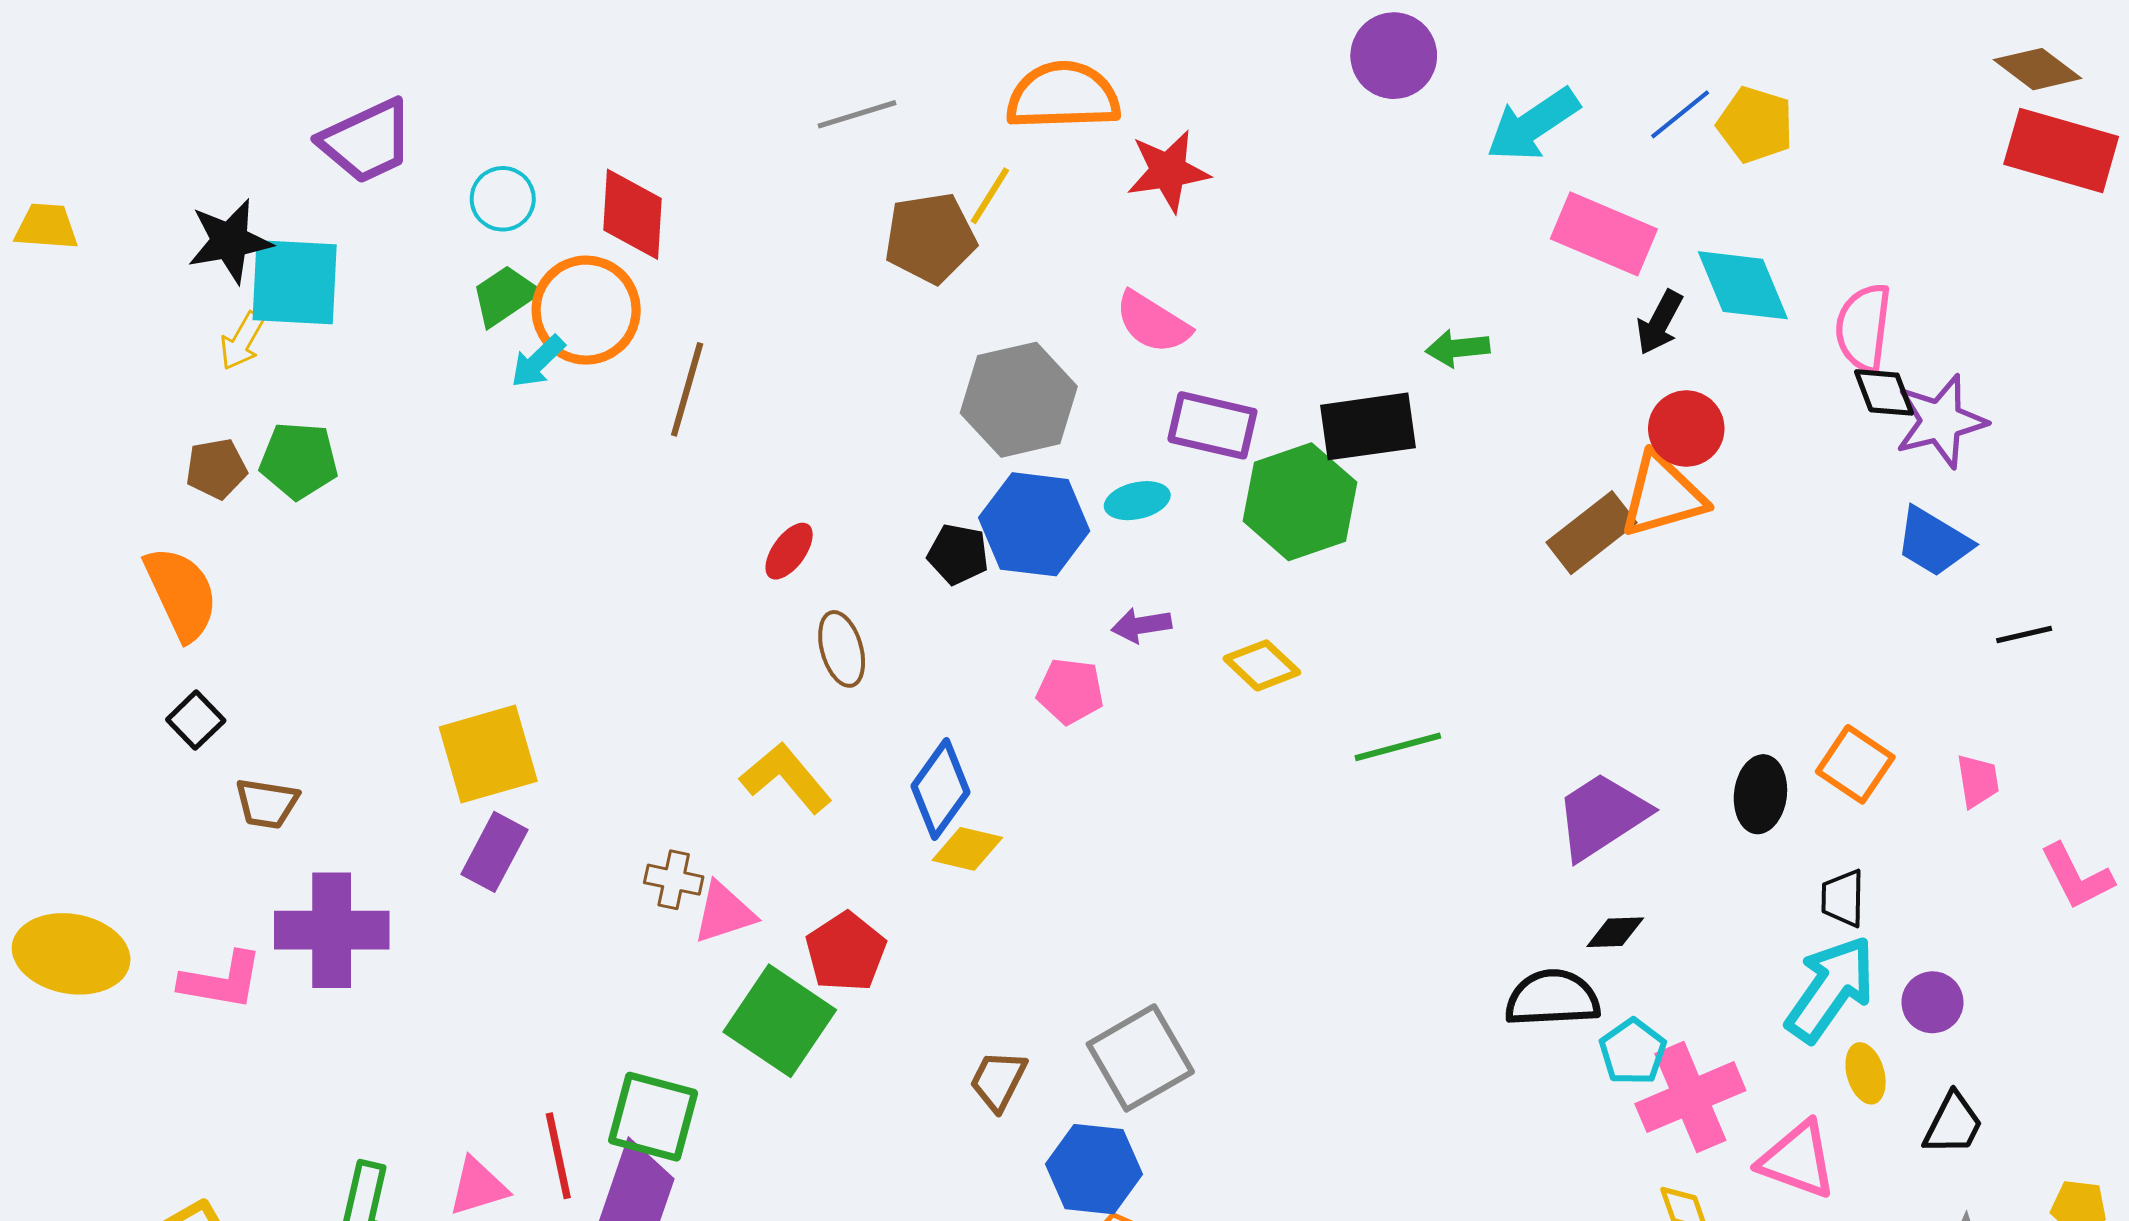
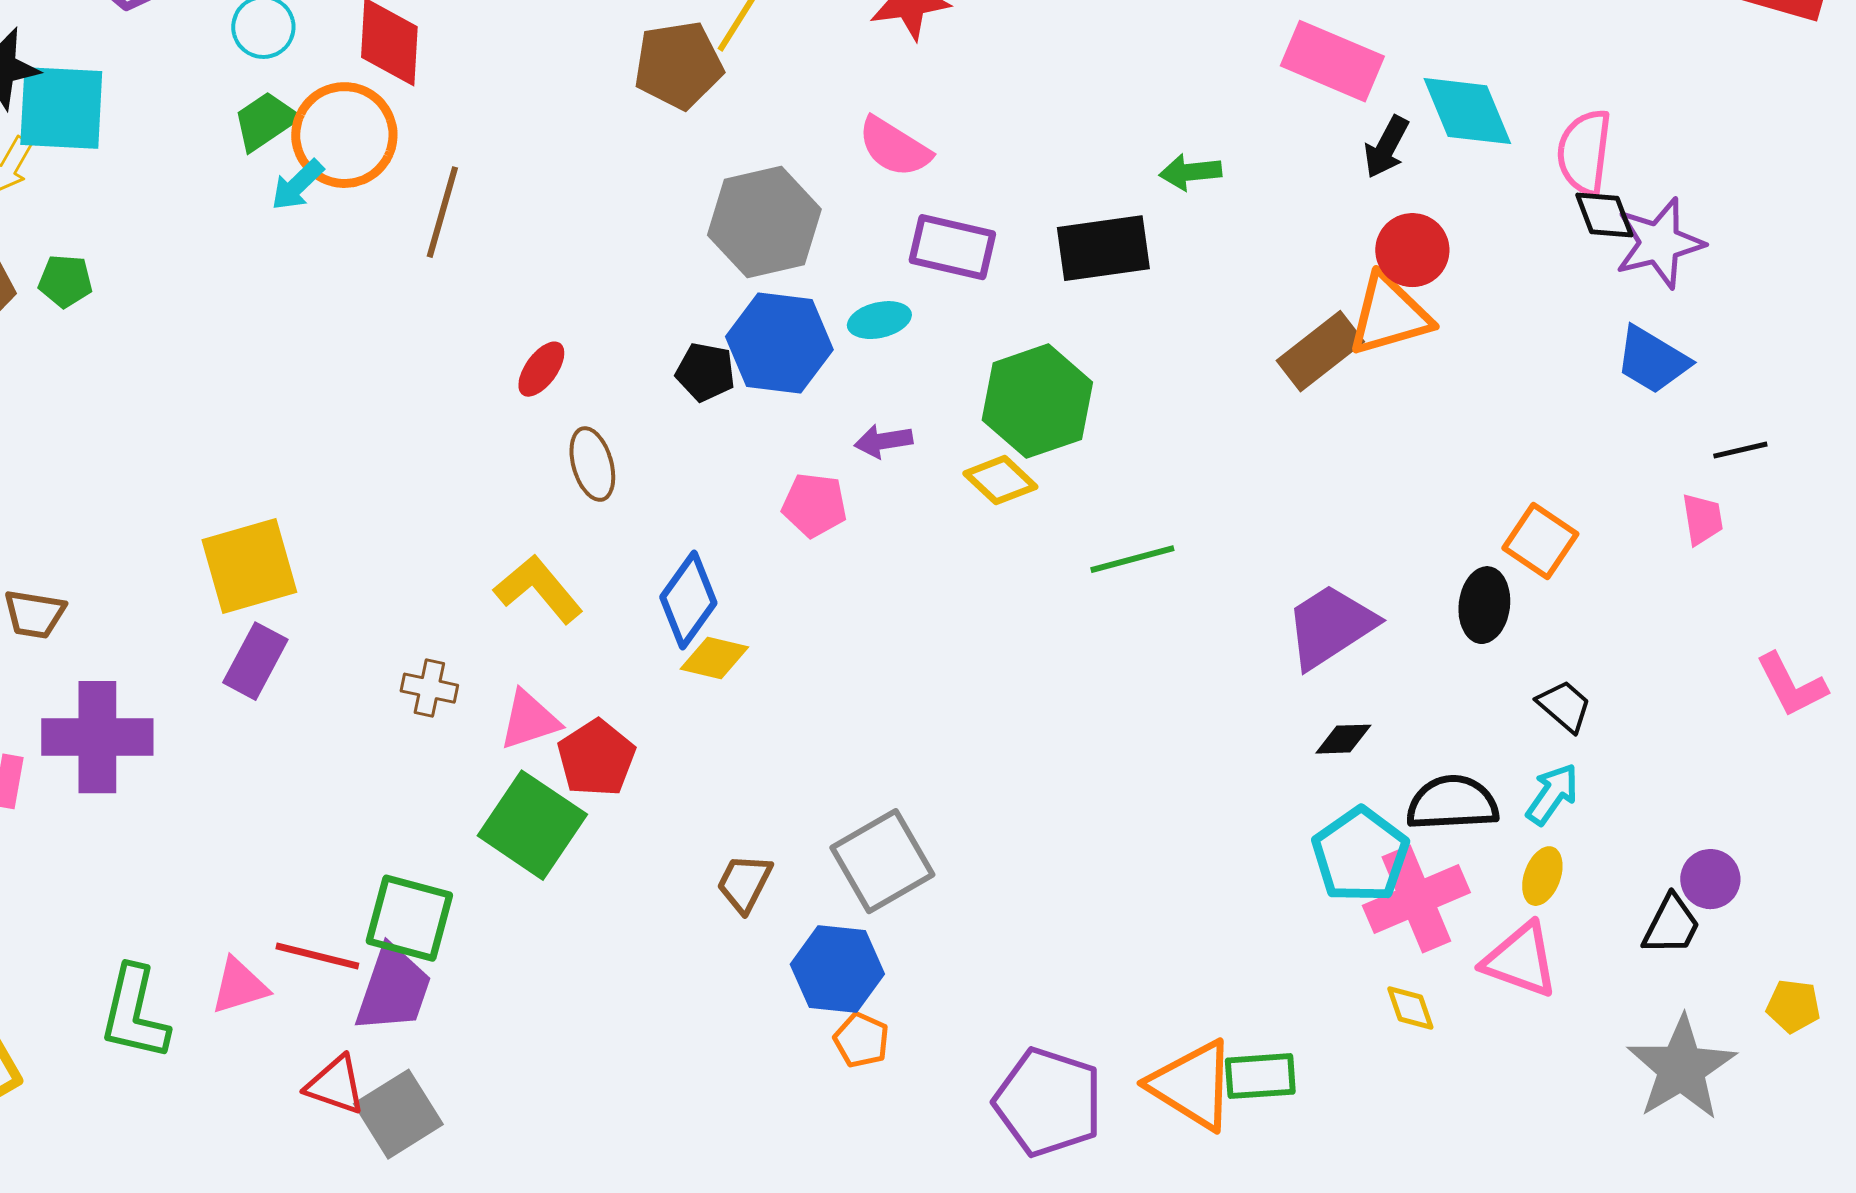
green pentagon: (299, 460) -> (65, 281), size x0.7
green hexagon: (1300, 502) -> (1037, 401), moved
orange square: (1855, 764) -> (1540, 541), moved
pink trapezoid: (1978, 781) -> (1702, 519), moved
black trapezoid: (1843, 898) -> (1564, 706), turned 130
pink triangle: (724, 913) -> (529, 720), moved
cyan arrow: (1830, 989) -> (1552, 794), size x0.6
black semicircle: (1552, 998) -> (1452, 803), moved
purple circle: (1932, 1002) -> (1710, 879), moved
cyan pentagon: (1633, 1052) -> (1360, 855), size x1.5
yellow ellipse: (1866, 1073) -> (1542, 876), moved, turned 36
red line: (558, 1156) -> (317, 956), turned -64

